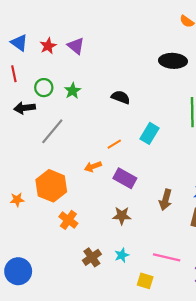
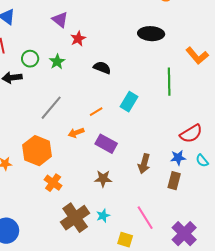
red star: (48, 46) -> (78, 39), moved
gray line: (52, 131) -> (51, 108), moved
brown cross: (92, 257) -> (75, 218), size x1.6
pink line: (167, 257) -> (145, 218), turned 45

